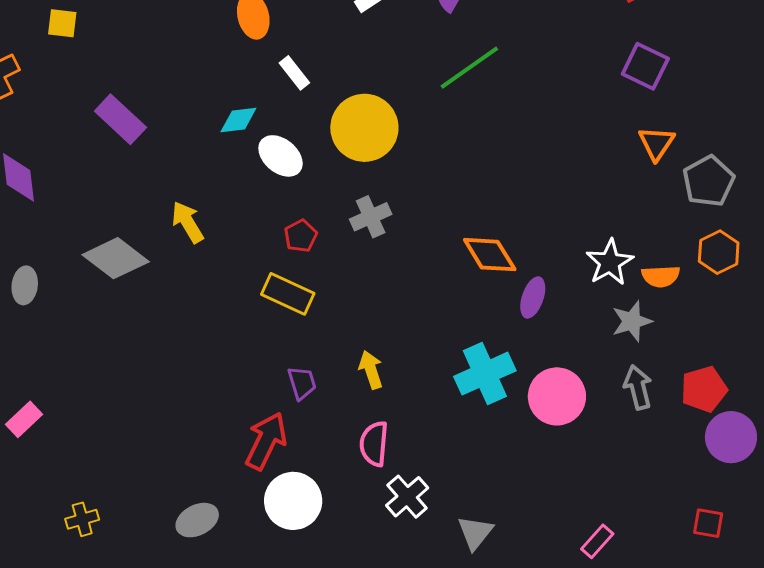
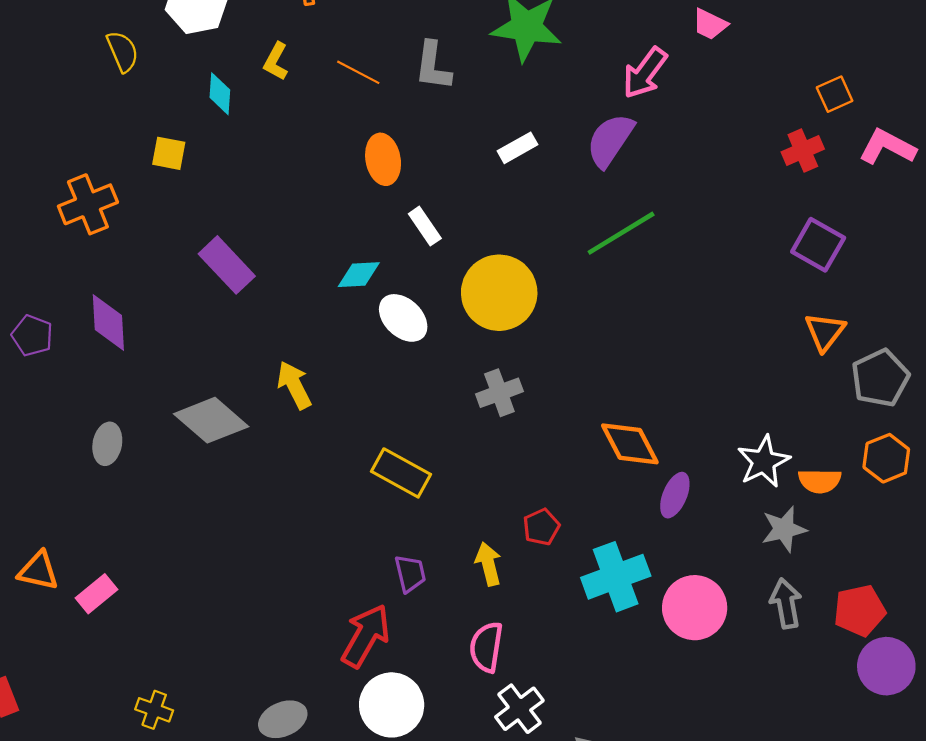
red pentagon: (301, 236) -> (541, 527), moved
yellow cross: (82, 519) -> (154, 710), turned 32

